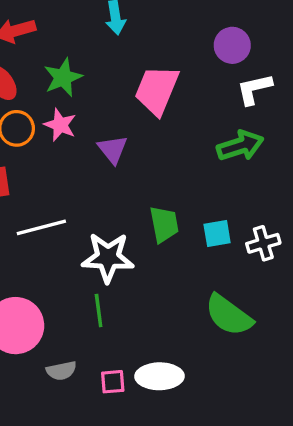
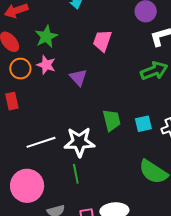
pink trapezoid: (157, 90) -> (102, 41), size x0.7
white line: (41, 227) -> (41, 142), moved

